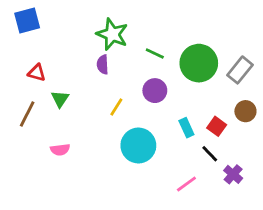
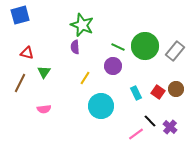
green line: (155, 54) -> (118, 47), moved
brown circle: (245, 111) -> (176, 89), moved
black line: (210, 154) -> (150, 121), moved

